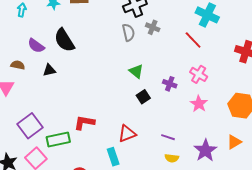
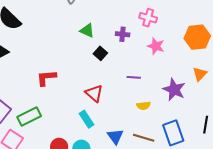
red L-shape: (84, 123) -> (46, 78), moved
red triangle: (127, 134) -> (94, 93), turned -42
purple line: (168, 137) -> (134, 77), moved

